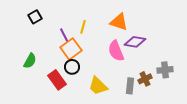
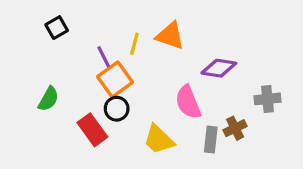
orange triangle: (119, 22) -> (170, 36), moved
pink semicircle: (116, 51) -> (188, 102), moved
gray cross: (165, 70) -> (267, 99), moved

